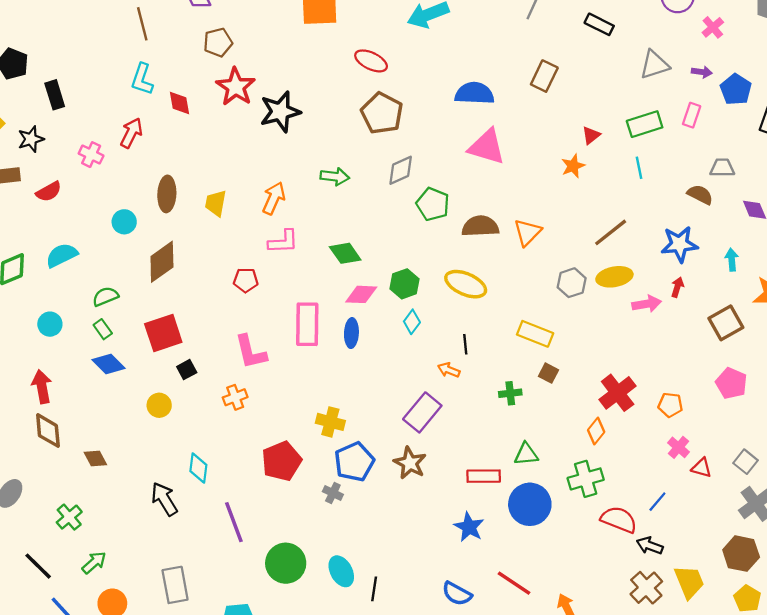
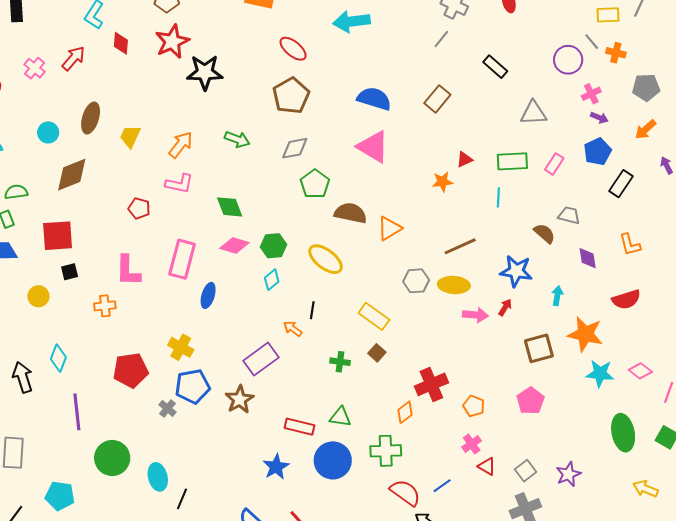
purple arrow: (702, 72) -> (599, 118), moved
blue ellipse: (351, 333) -> (208, 295), moved

